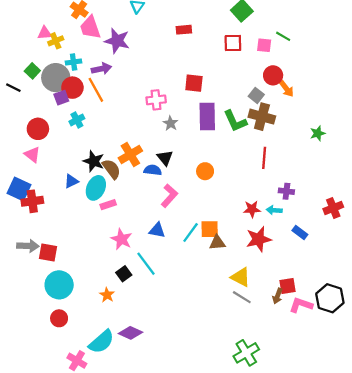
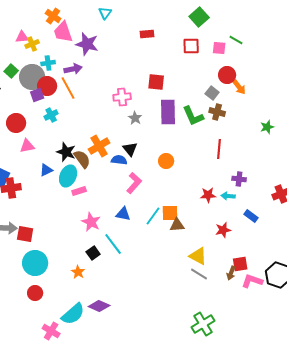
brown cross: (262, 117) -> (217, 112), size x0.7
pink triangle: (32, 154) -> (27, 146), moved, turned -49
red star: (259, 239) -> (223, 230), moved, size x0.7

